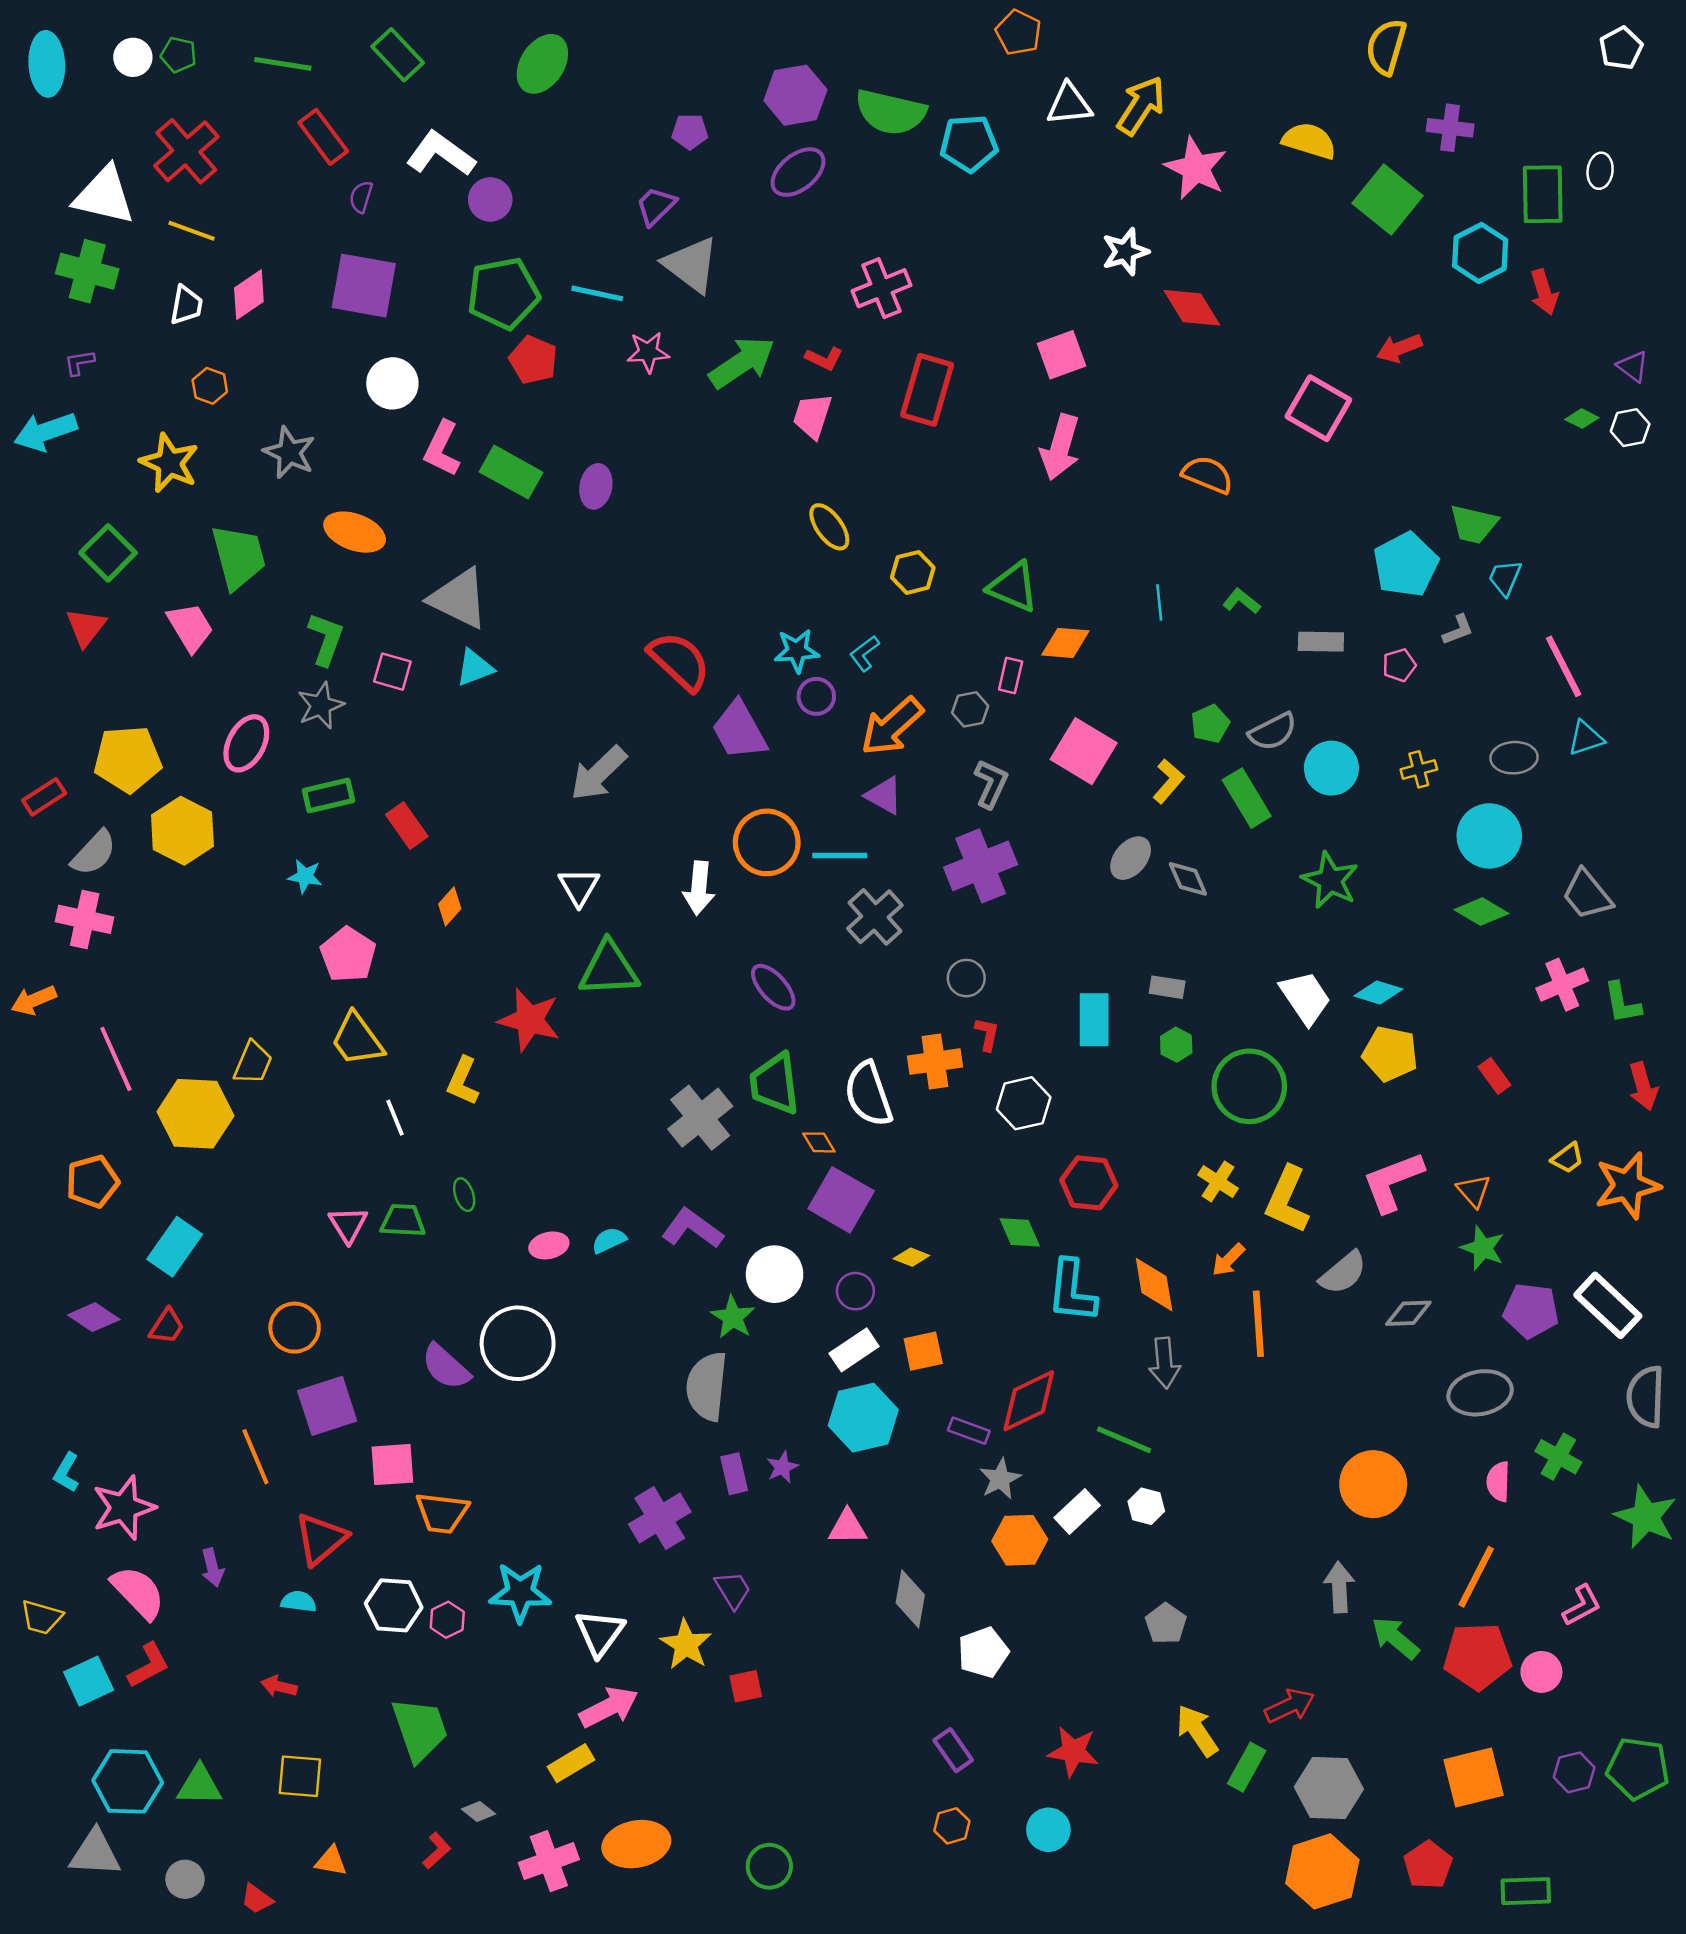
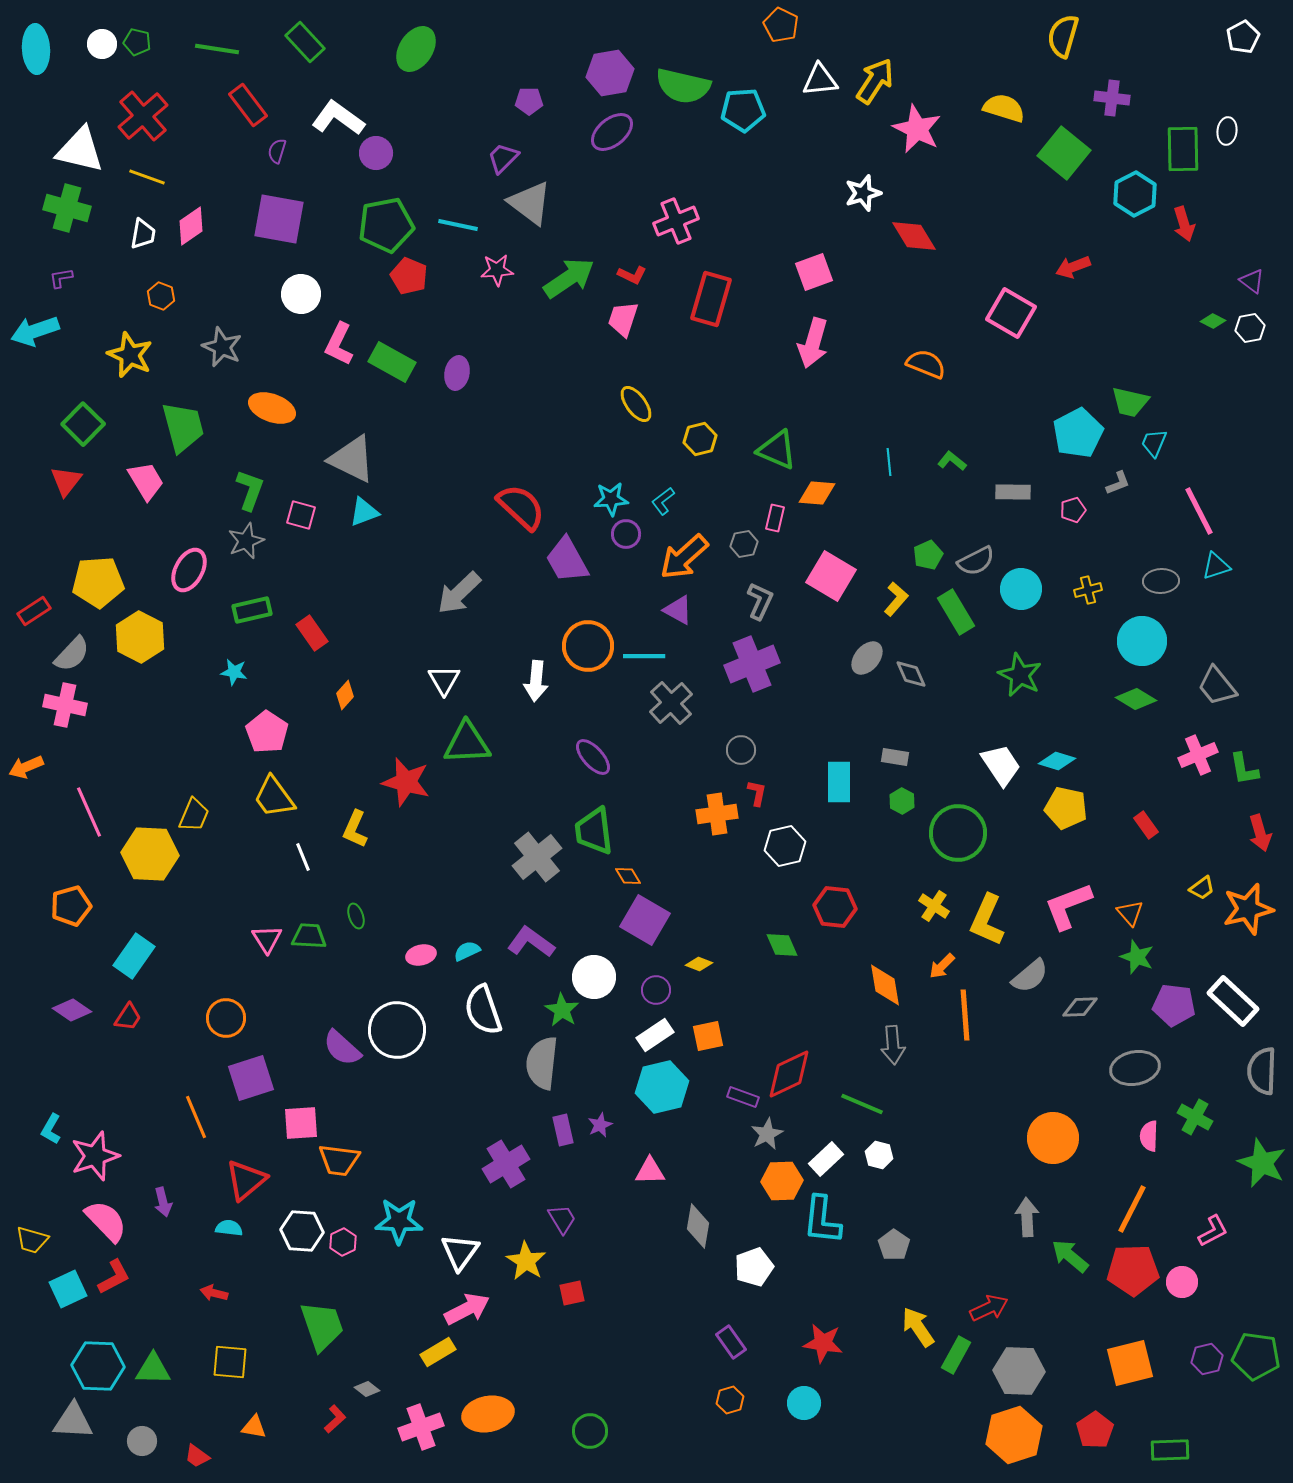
white semicircle: (868, 1094) -> (483, 1010), moved
cyan L-shape: (1072, 1291) -> (822, 1220), moved

